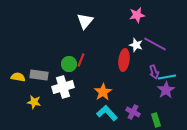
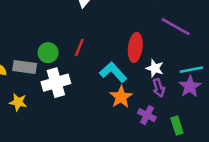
white star: (136, 45) -> (155, 68), moved
green circle: (69, 64) -> (48, 53), moved
purple arrow: (154, 72) -> (159, 88), moved
orange star: (103, 92) -> (121, 97), moved
cyan L-shape: (107, 113) -> (113, 72), moved

